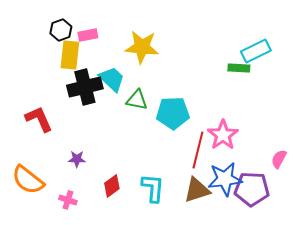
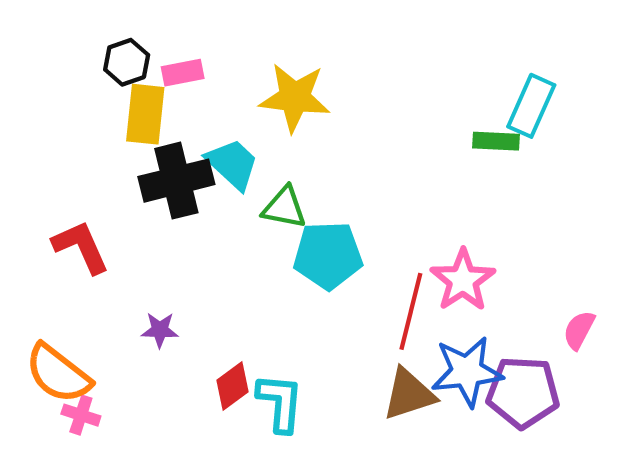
cyan rectangle: (256, 51) -> (531, 106), turned -40
cyan pentagon: (173, 113) -> (328, 255), moved
cyan L-shape: (153, 188) -> (280, 403), moved
pink cross: (68, 200) -> (81, 415), moved

